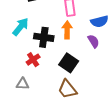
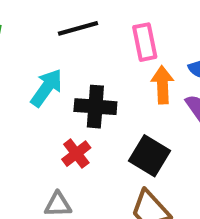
orange arrow: (67, 30) -> (162, 85), moved

